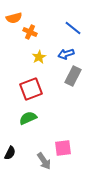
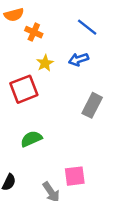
gray rectangle: (73, 76) -> (92, 105), moved
red square: (31, 89) -> (24, 89), moved

